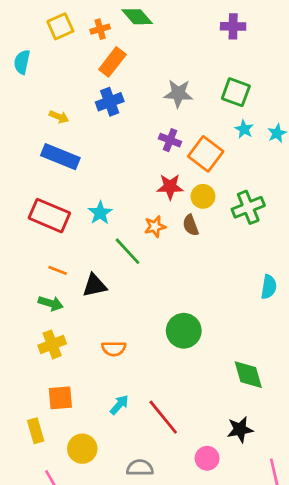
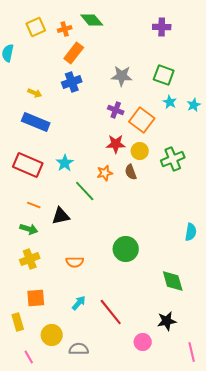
cyan semicircle: (269, 287) -> (191, 232), moved
gray semicircle: (140, 468) -> (79, 349), moved

